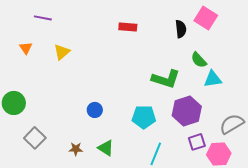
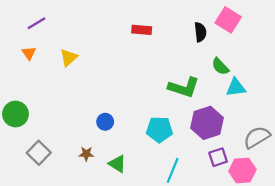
purple line: (43, 18) -> (37, 23), moved, turned -42
brown star: (76, 149) -> (86, 154), moved

